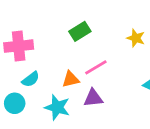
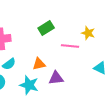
pink line: (96, 67) -> (70, 46), moved, turned 36

